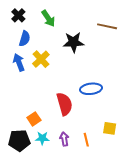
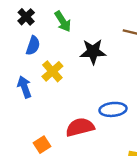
blue arrow: (19, 62) -> (24, 87), moved
red semicircle: (64, 104) -> (80, 127), turned -90

